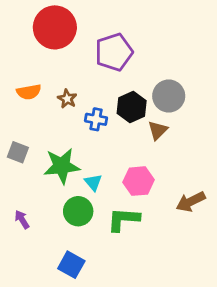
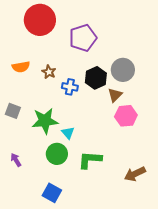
pink hexagon: (139, 181) -> (126, 116), moved
brown arrow: (191, 202) -> (135, 174), moved

